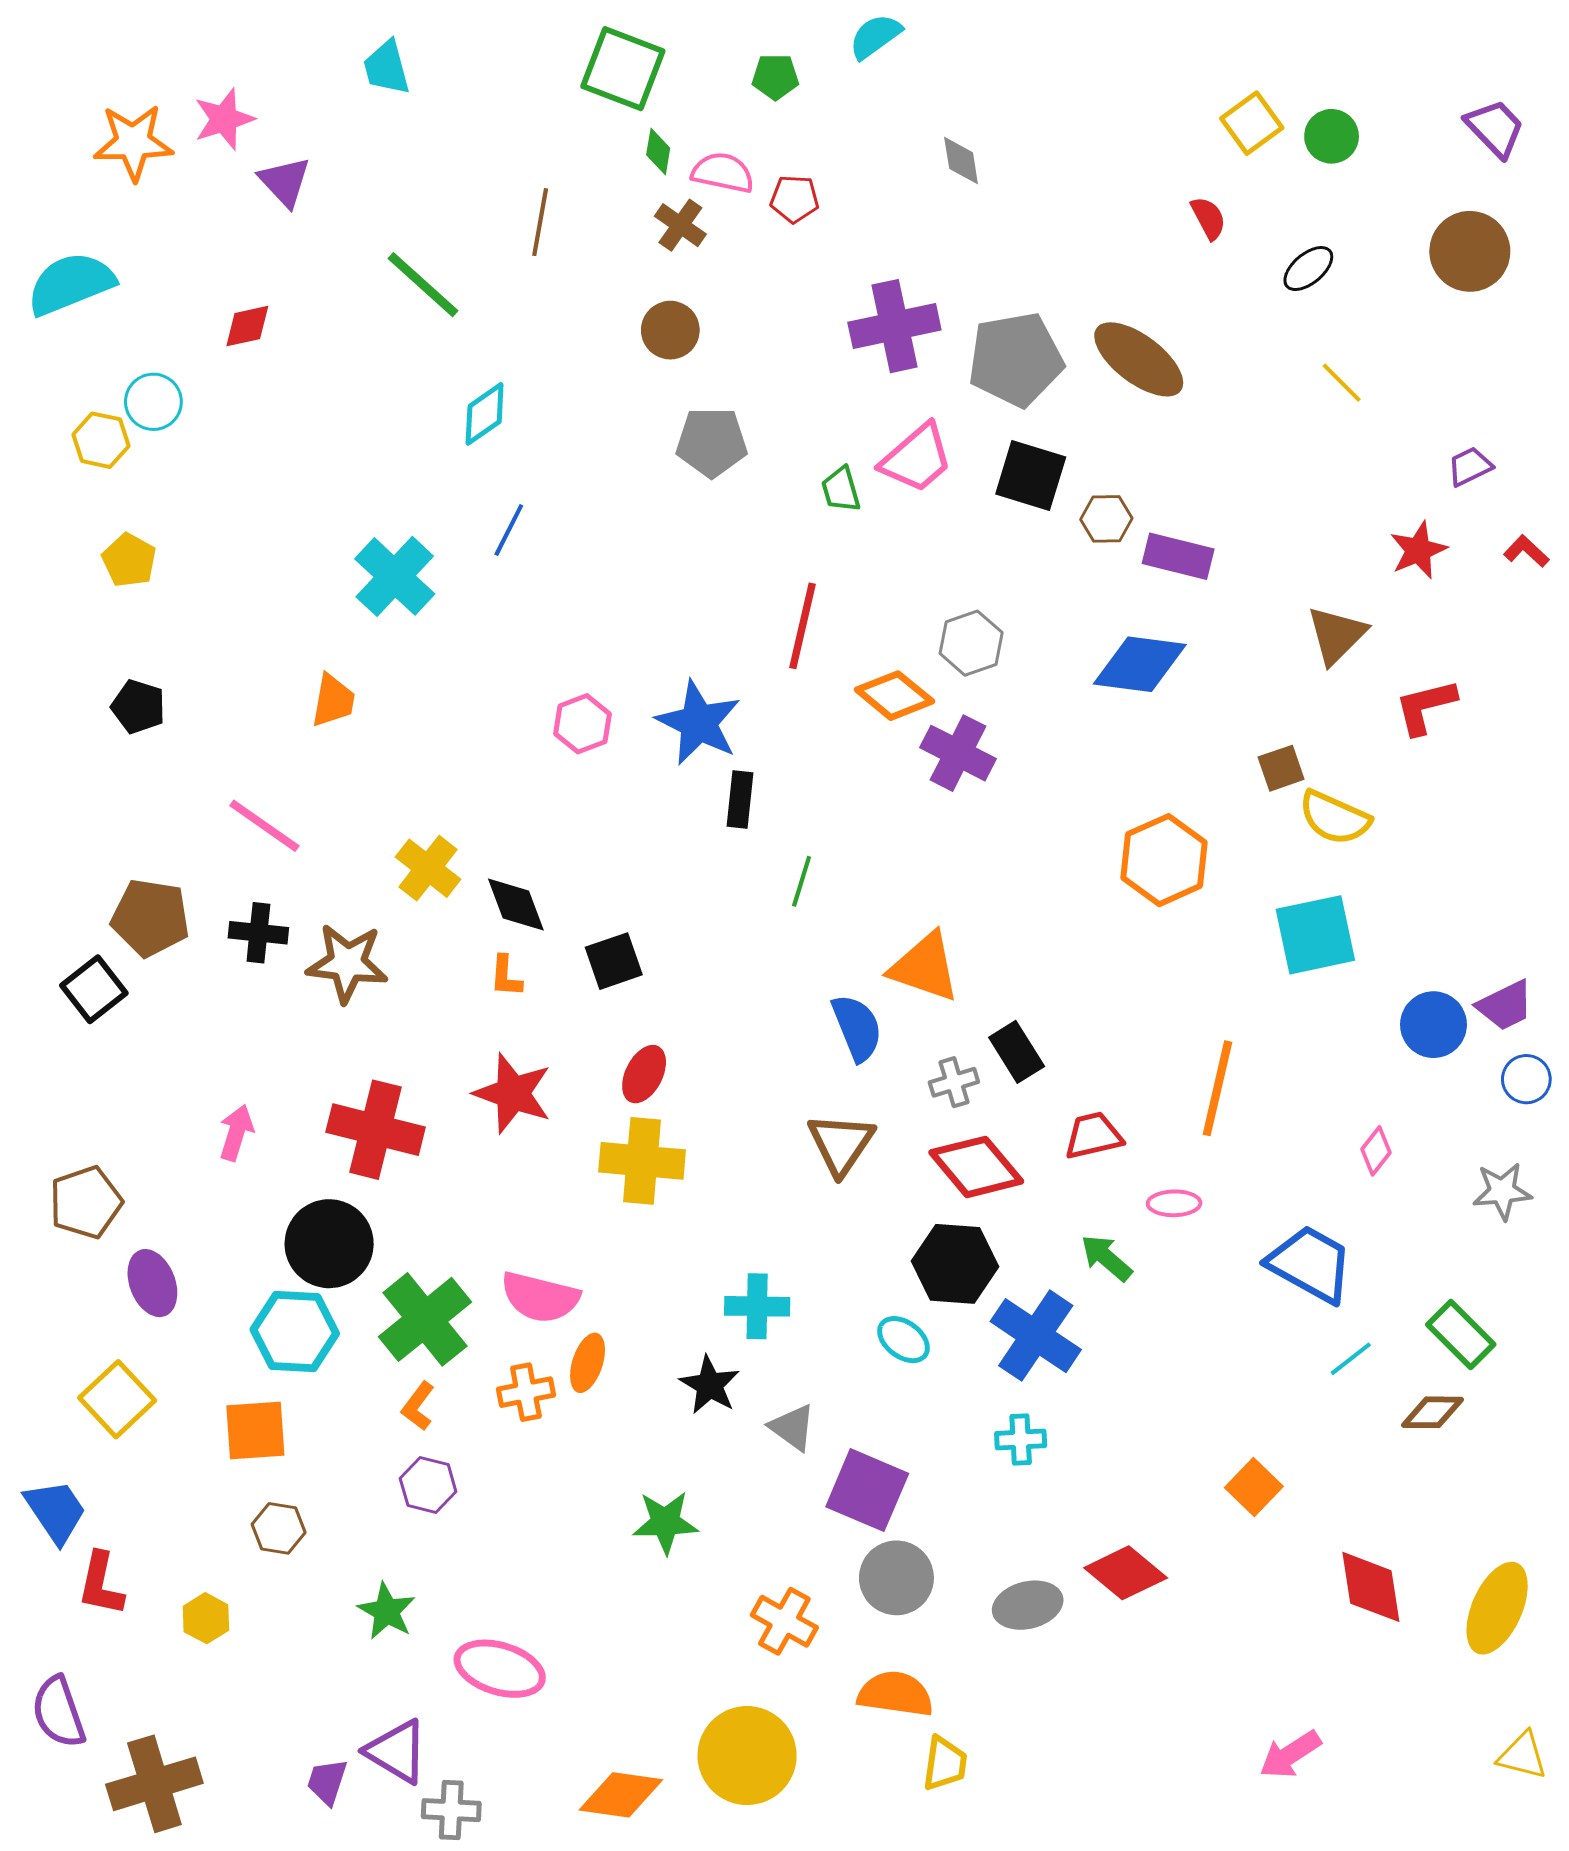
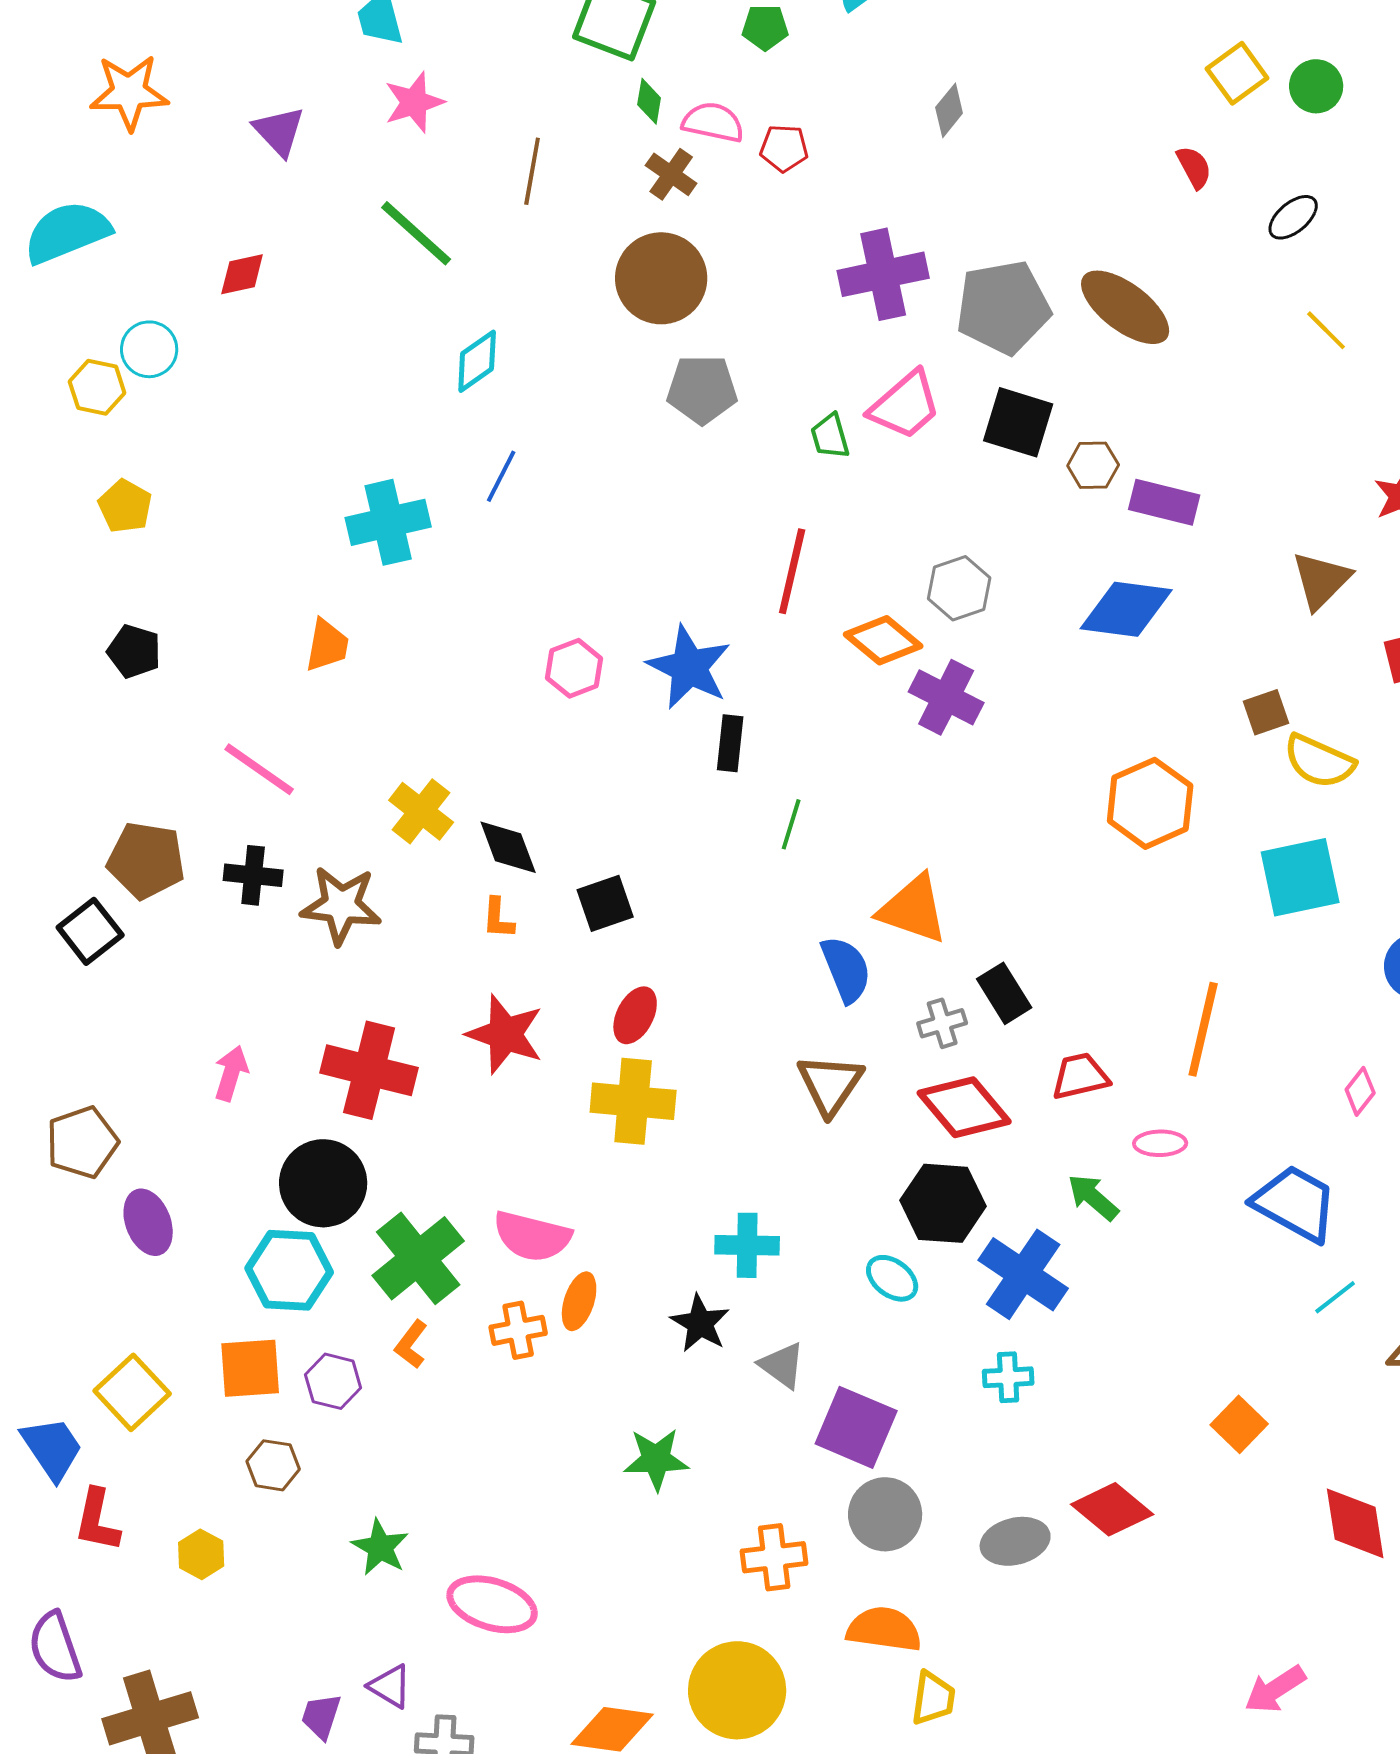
pink star: (224, 119) -> (414, 102), moved
gray diamond: (961, 161) -> (949, 110), turned 48
brown circle: (670, 330) -> (661, 278), size x1.6
cyan cross: (395, 576) -> (388, 522), turned 34
yellow square: (117, 1399) -> (132, 1392), moved
purple hexagon: (428, 1485) -> (333, 1381), moved
orange cross: (784, 1621) -> (774, 1557), turned -36
purple triangle: (397, 1751) -> (390, 1686), size x0.7

